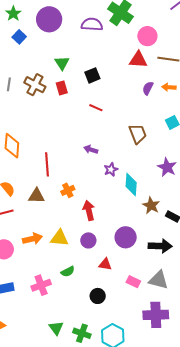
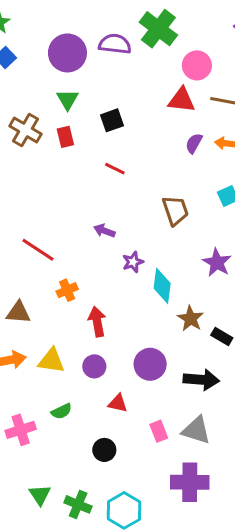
purple circle: (49, 19) -> (67, 53), moved
red line: (47, 164) -> (38, 250), turned -55
brown triangle: (36, 196) -> (18, 313), moved
pink rectangle: (133, 282) -> (159, 431), turned 40

